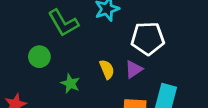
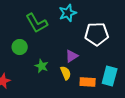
yellow semicircle: (107, 69) -> (66, 73), moved
purple triangle: (134, 69) -> (72, 56), moved

